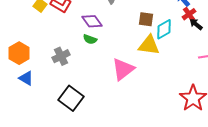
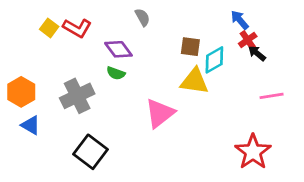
gray cross: (61, 56) -> (77, 96), size x1.4

